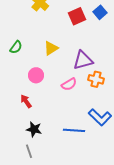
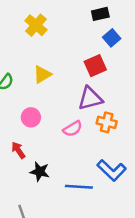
red square: (77, 16) -> (95, 66), moved
yellow triangle: (51, 48) -> (42, 74), moved
black star: (34, 129) -> (40, 172), moved

